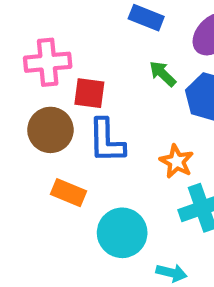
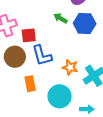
orange star: (177, 161) -> (70, 67), moved
orange rectangle: (69, 193) -> (30, 84), turned 70

